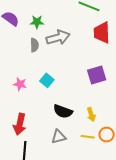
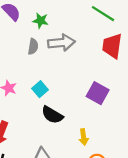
purple square: (97, 75) -> (98, 93), turned 36
black semicircle: (63, 111) -> (52, 115), moved

